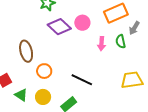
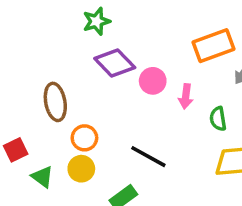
pink circle: (82, 23) -> (153, 81), moved
green semicircle: (121, 41) -> (218, 119), moved
yellow circle: (43, 97) -> (81, 169), moved

